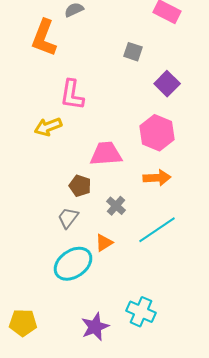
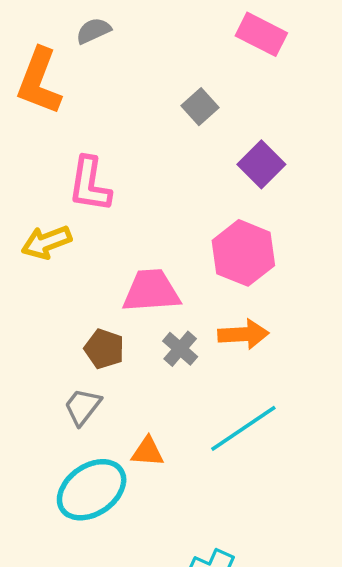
gray square: (133, 52) -> (200, 107), turned 30
gray cross: (116, 206) -> (180, 349), moved
orange triangle: (104, 243) -> (148, 452), turned 36

